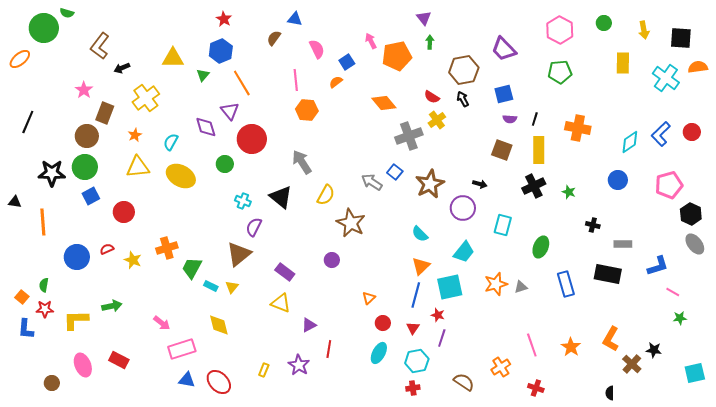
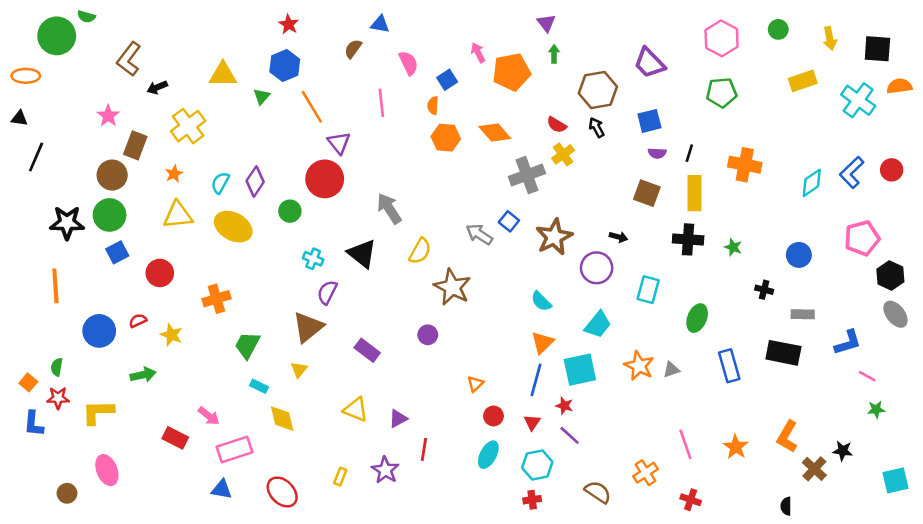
orange ellipse: (20, 59) -> (26, 76), turned 40
yellow rectangle: (623, 63) -> (803, 81), turned 70
orange semicircle: (336, 82) -> (433, 105), turned -48
orange hexagon: (307, 110) -> (446, 138), moved
purple triangle: (230, 111) -> (339, 143), moved
purple diamond: (206, 127) -> (255, 181), moved, turned 50
blue circle: (618, 180) -> (799, 255), moved
black cross: (534, 186) -> (688, 239), turned 30
black triangle: (15, 202) -> (19, 118), moved
orange cross: (167, 248) -> (216, 299), moved
orange star: (496, 284) -> (639, 366), turned -30
cyan rectangle: (211, 286) -> (259, 386), moved
yellow triangle: (281, 303) -> (356, 410), moved
green arrow: (112, 306) -> (143, 375), moved
purple line: (442, 338) -> (570, 435), turned -66
red rectangle: (119, 360) -> (175, 438), moved
blue triangle: (187, 380) -> (222, 489), moved

